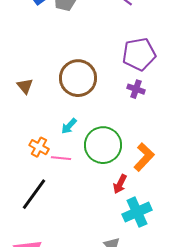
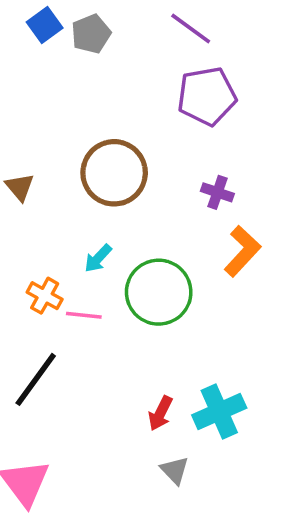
purple pentagon: (139, 54) -> (207, 96), moved
orange L-shape: (144, 157) -> (242, 251), moved
red arrow: (120, 184) -> (160, 413), moved

